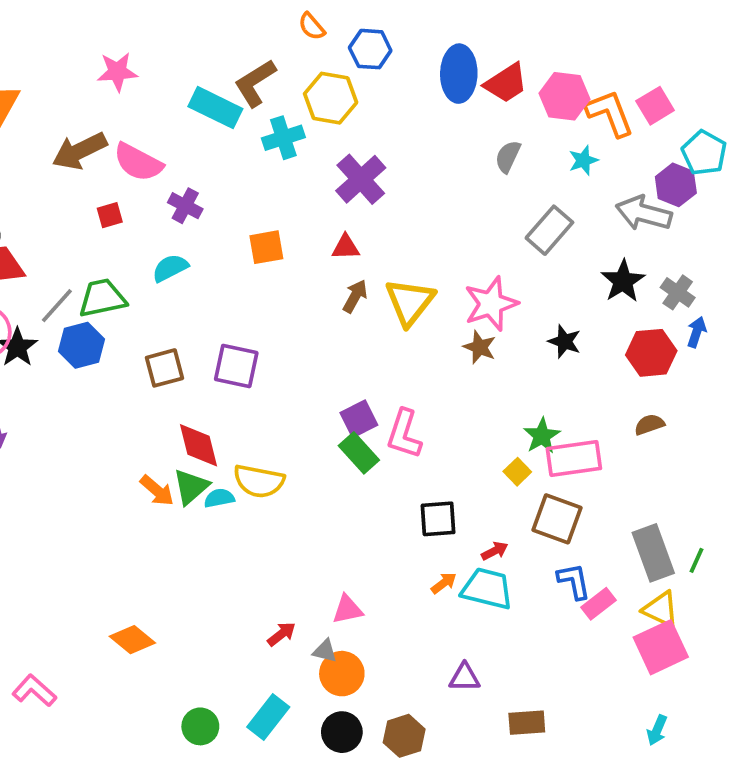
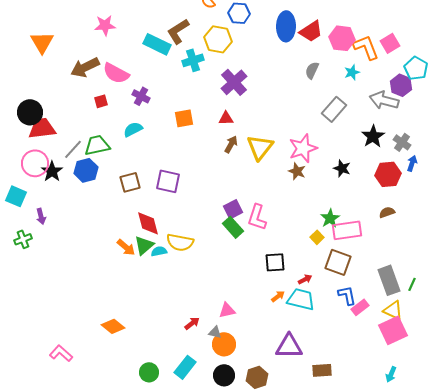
purple triangle: (465, 677) -> (289, 346), size x1.6

